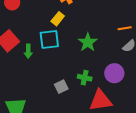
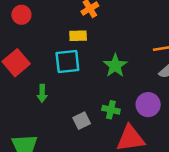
yellow rectangle: (58, 19) -> (78, 36), turned 48
green arrow: (28, 51) -> (42, 93), moved

